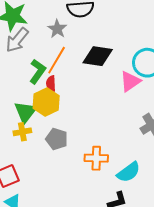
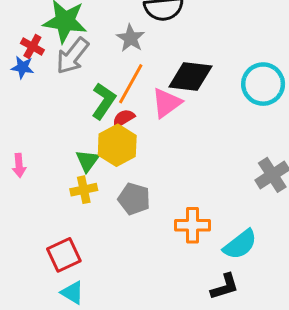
pink triangle: (130, 81) -> (167, 103), moved
red semicircle: (51, 84) -> (124, 118), turned 63
green triangle: (25, 112) -> (87, 161), size x0.7

